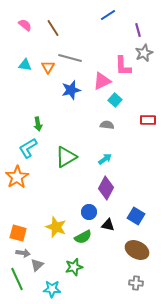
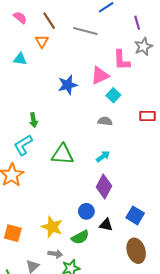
gray line: (70, 58) -> (85, 31), moved
orange triangle: (48, 67) -> (42, 41), moved
green triangle: (66, 157) -> (63, 154), turned 35
brown ellipse: (137, 250) -> (136, 251), turned 45
gray arrow: (23, 253) -> (55, 254), moved

